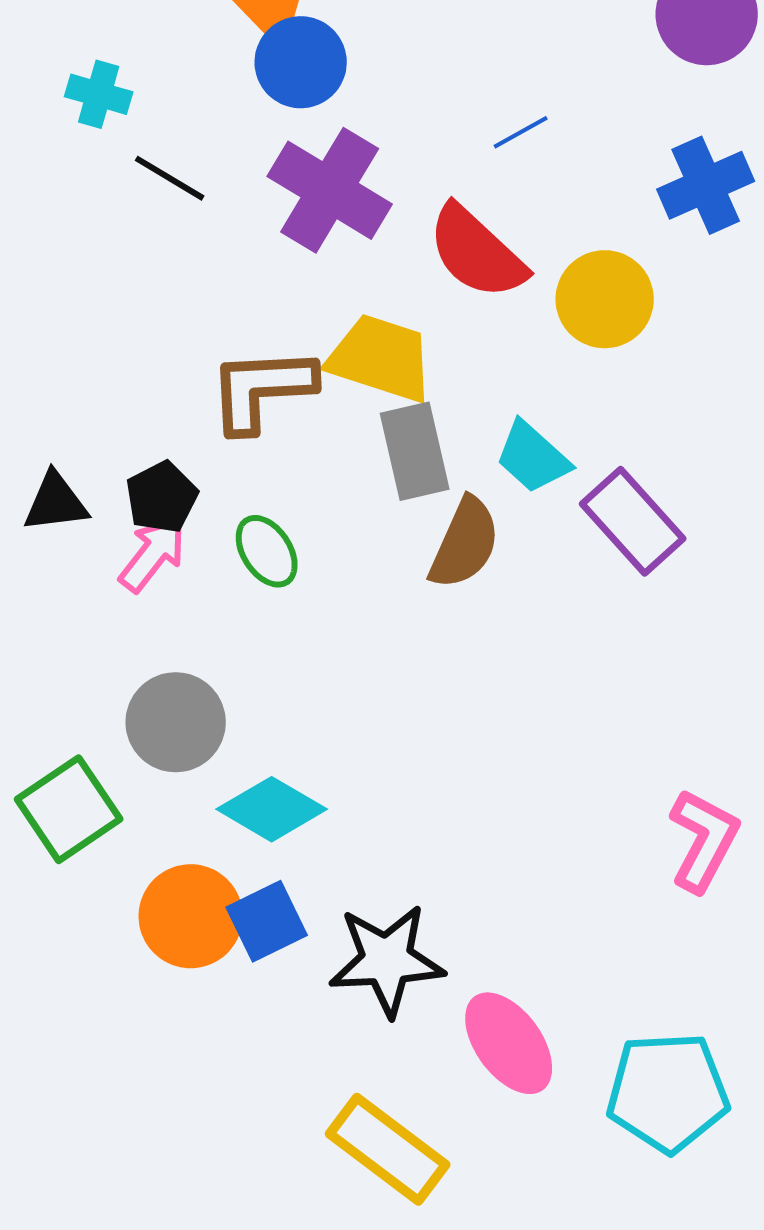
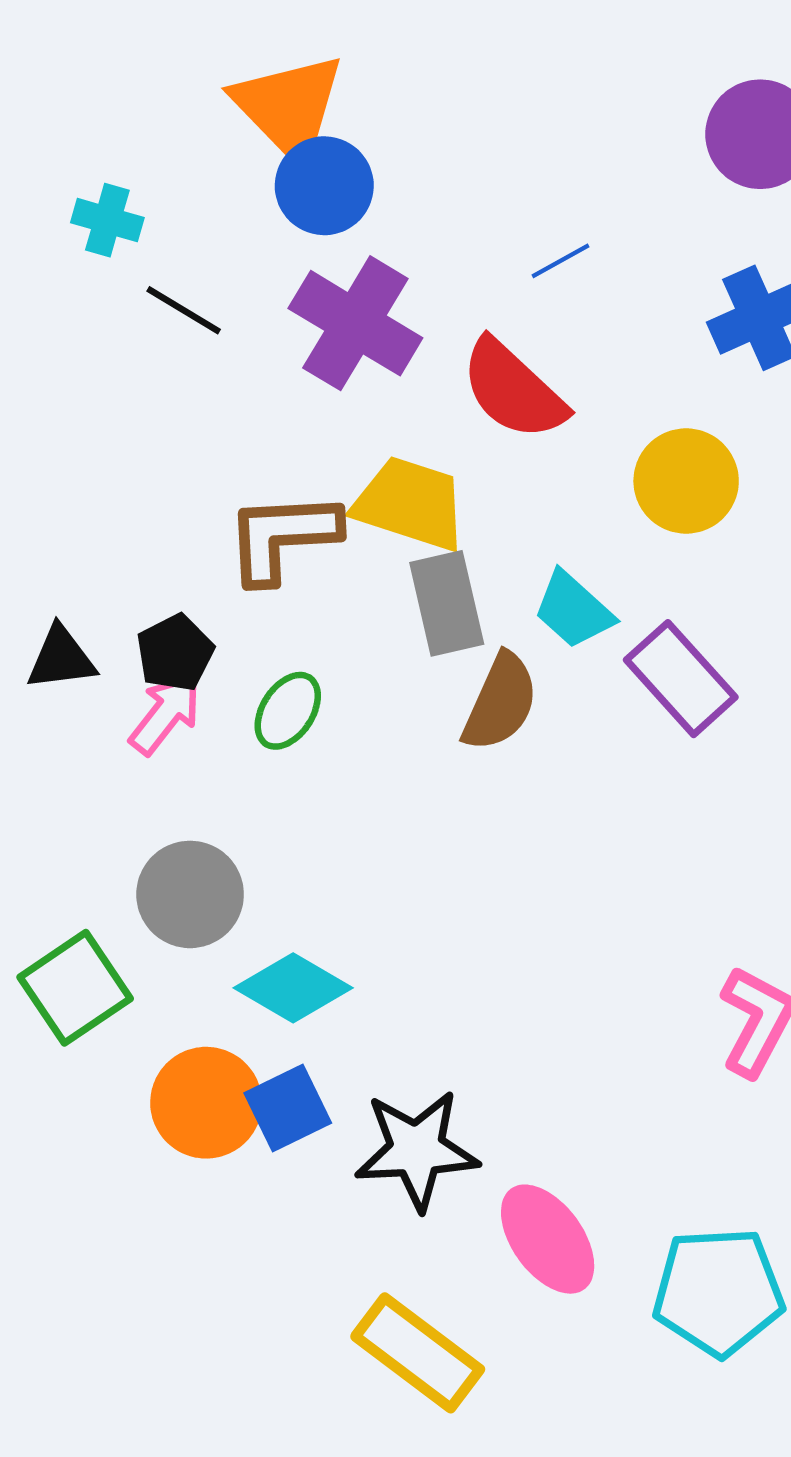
yellow circle: (605, 299) -> (686, 481), moved
green ellipse: (267, 551) -> (288, 711), turned 66

